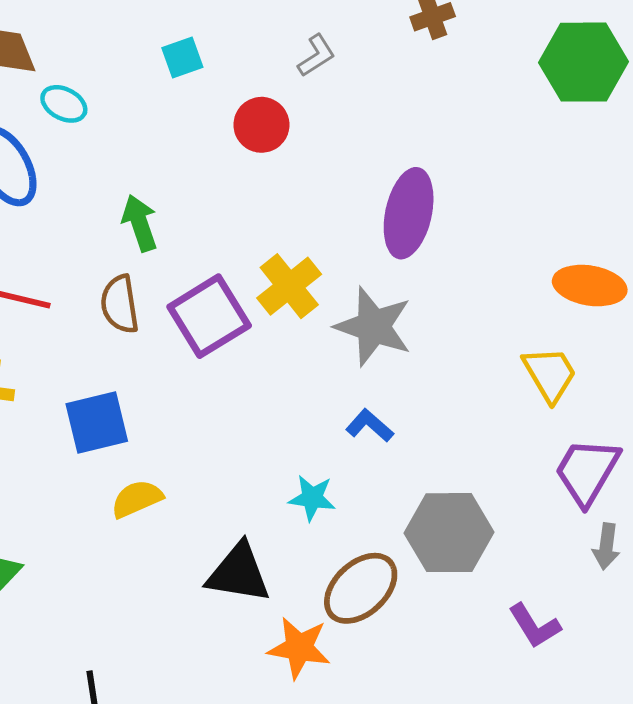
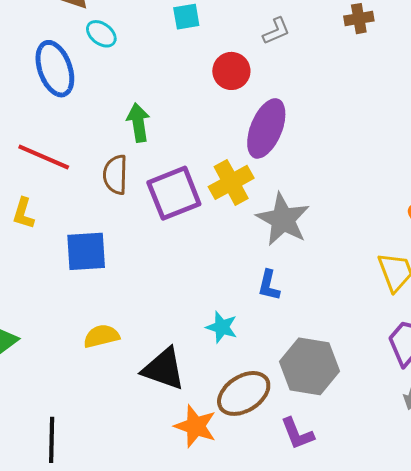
purple ellipse: (409, 213) -> (266, 128), moved
blue L-shape: (370, 426) -> (269, 285), turned -128
yellow semicircle: (137, 499) -> (101, 336), moved
purple L-shape: (535, 626) -> (297, 434), moved

